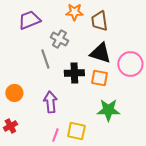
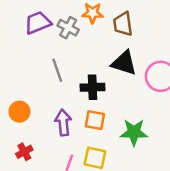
gray cross: (59, 39) -> (68, 28), moved
orange square: (99, 78) -> (95, 120), moved
red cross: (10, 126) -> (24, 152), moved

